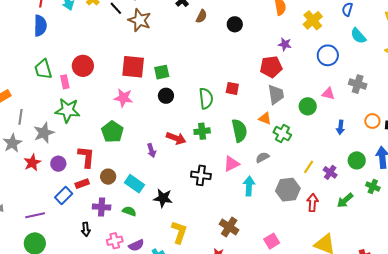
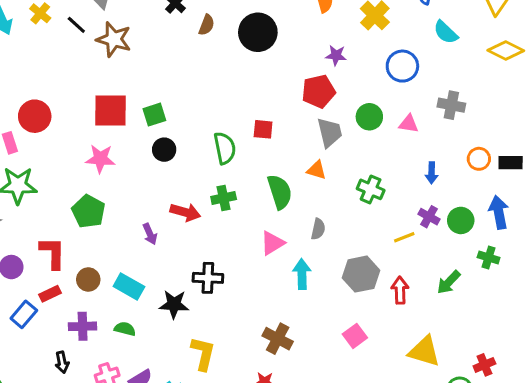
black circle: (235, 24) -> (258, 32), size x1.6
green circle: (308, 106) -> (369, 117), moved
green cross: (282, 134) -> (371, 189), moved
gray semicircle: (262, 157) -> (318, 229), turned 136
yellow line: (309, 167) -> (404, 237), moved, turned 40
purple cross: (330, 172) -> (429, 217), moved
black cross: (201, 175) -> (208, 278), moved
pink square: (272, 241) -> (355, 336), moved

